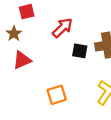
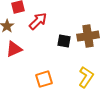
red arrow: (62, 28) -> (38, 21), moved

